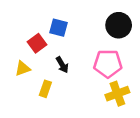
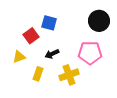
black arrow: (62, 65) -> (52, 54), turned 96
yellow cross: (117, 94) -> (69, 75), moved

